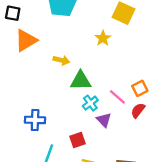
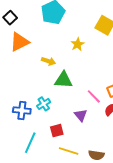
black square: (13, 13) -> (10, 18), turned 32
yellow star: (103, 38) -> (78, 44), moved
cyan cross: (90, 103) -> (44, 104), moved

